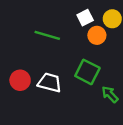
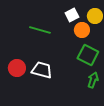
green square: (87, 72) -> (88, 55), moved
green arrow: (110, 94) -> (93, 80), turned 63

